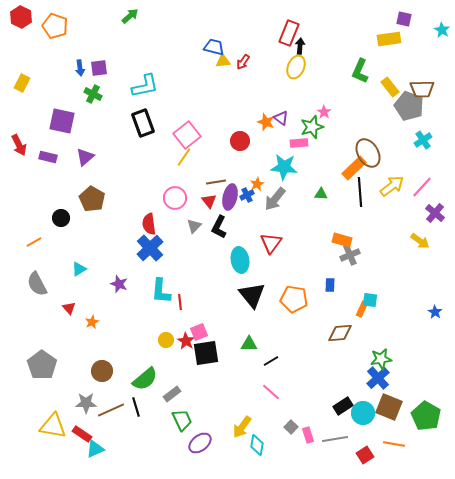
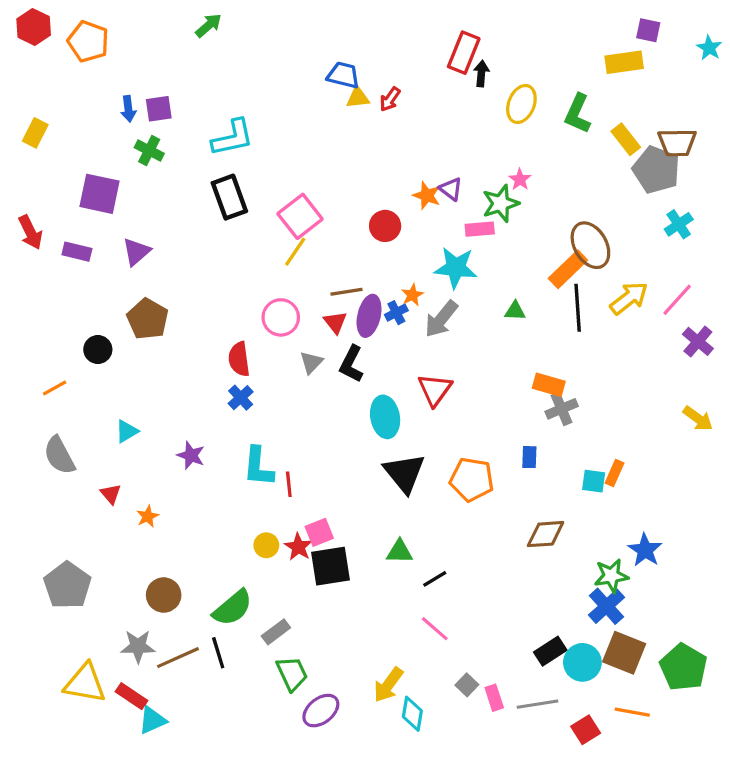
yellow ellipse: (296, 67) -> (521, 104), moved
yellow arrow: (420, 241) -> (698, 418), moved
blue cross: (150, 248) -> (241, 398), size x0.6
orange rectangle: (362, 309) -> (615, 473), moved
blue star: (435, 312) -> (645, 550), moved, size x1.5

